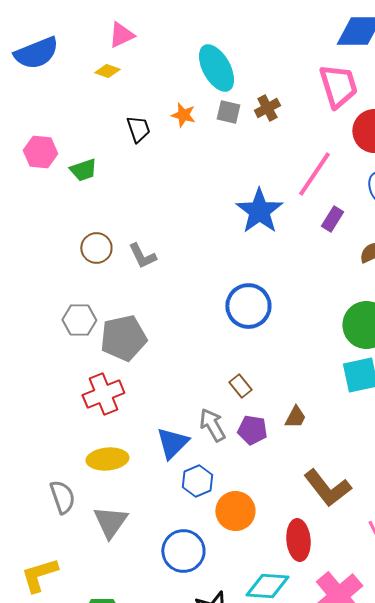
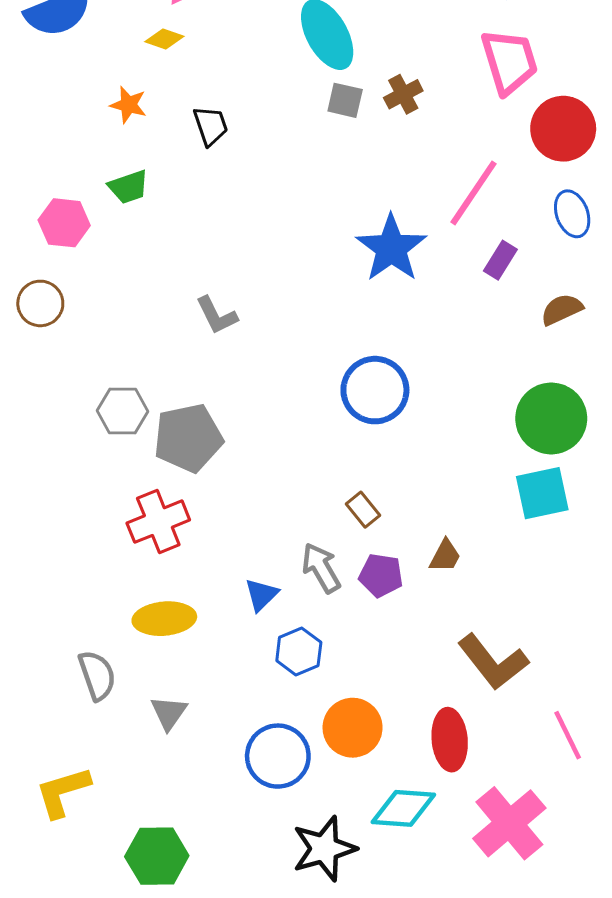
orange star: (183, 115) -> (128, 105), moved
pink hexagon: (40, 152) -> (64, 223), moved
brown circle: (96, 248) -> (40, 303), moved
blue triangle: (172, 443) -> (261, 595), size x0.7
orange circle: (235, 511) -> (353, 728), moved
gray triangle: (110, 522) -> (169, 713), size x0.7

